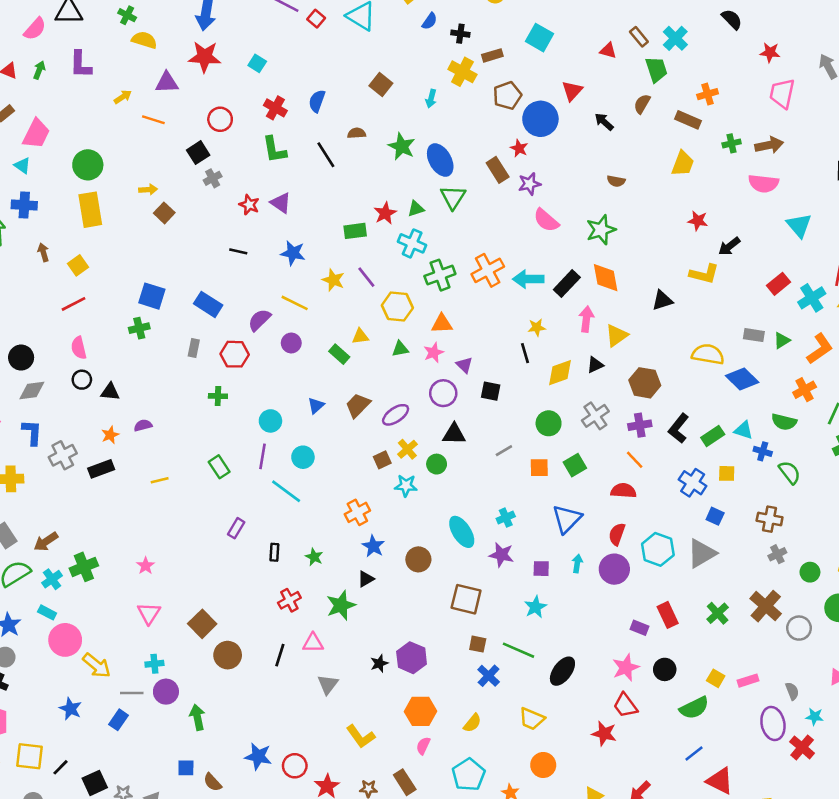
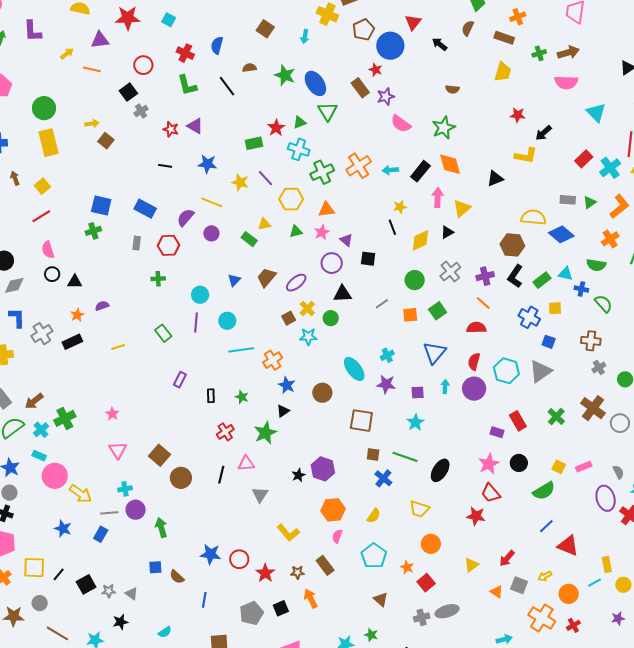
cyan arrow: (528, 279) -> (390, 170), size x0.7
brown hexagon: (645, 383) -> (512, 245), moved
cyan line: (286, 491) -> (241, 350), moved, turned -40

